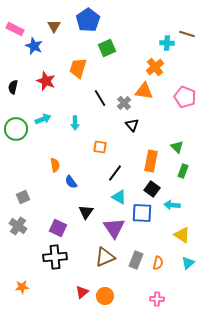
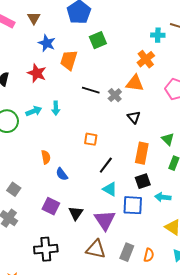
brown triangle: (54, 26) -> (34, 18), moved
blue star: (34, 46) -> (47, 43), moved
black line: (100, 98) -> (91, 90), turned -42
cyan arrow: (75, 123) -> (56, 108), moved
black triangle: (132, 125) -> (134, 117), moved
black square: (152, 189) -> (143, 181), turned 35
gray square: (23, 197) -> (14, 189), turned -32
black triangle: (86, 212) -> (76, 213), moved
purple square: (58, 228) -> (51, 206), moved
brown triangle: (105, 257) -> (96, 249), turned 35

